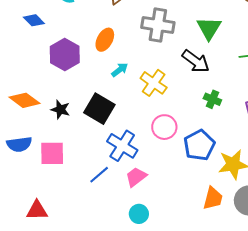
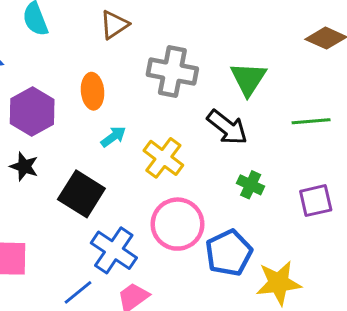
orange ellipse: (105, 40) -> (93, 91), turned -35
black star: (60, 109) -> (24, 166), moved
pink circle: (164, 127) -> (177, 224), size x1.4

